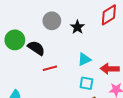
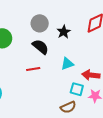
black semicircle: (36, 48) -> (40, 47), moved
cyan square: (86, 83) -> (77, 89), moved

